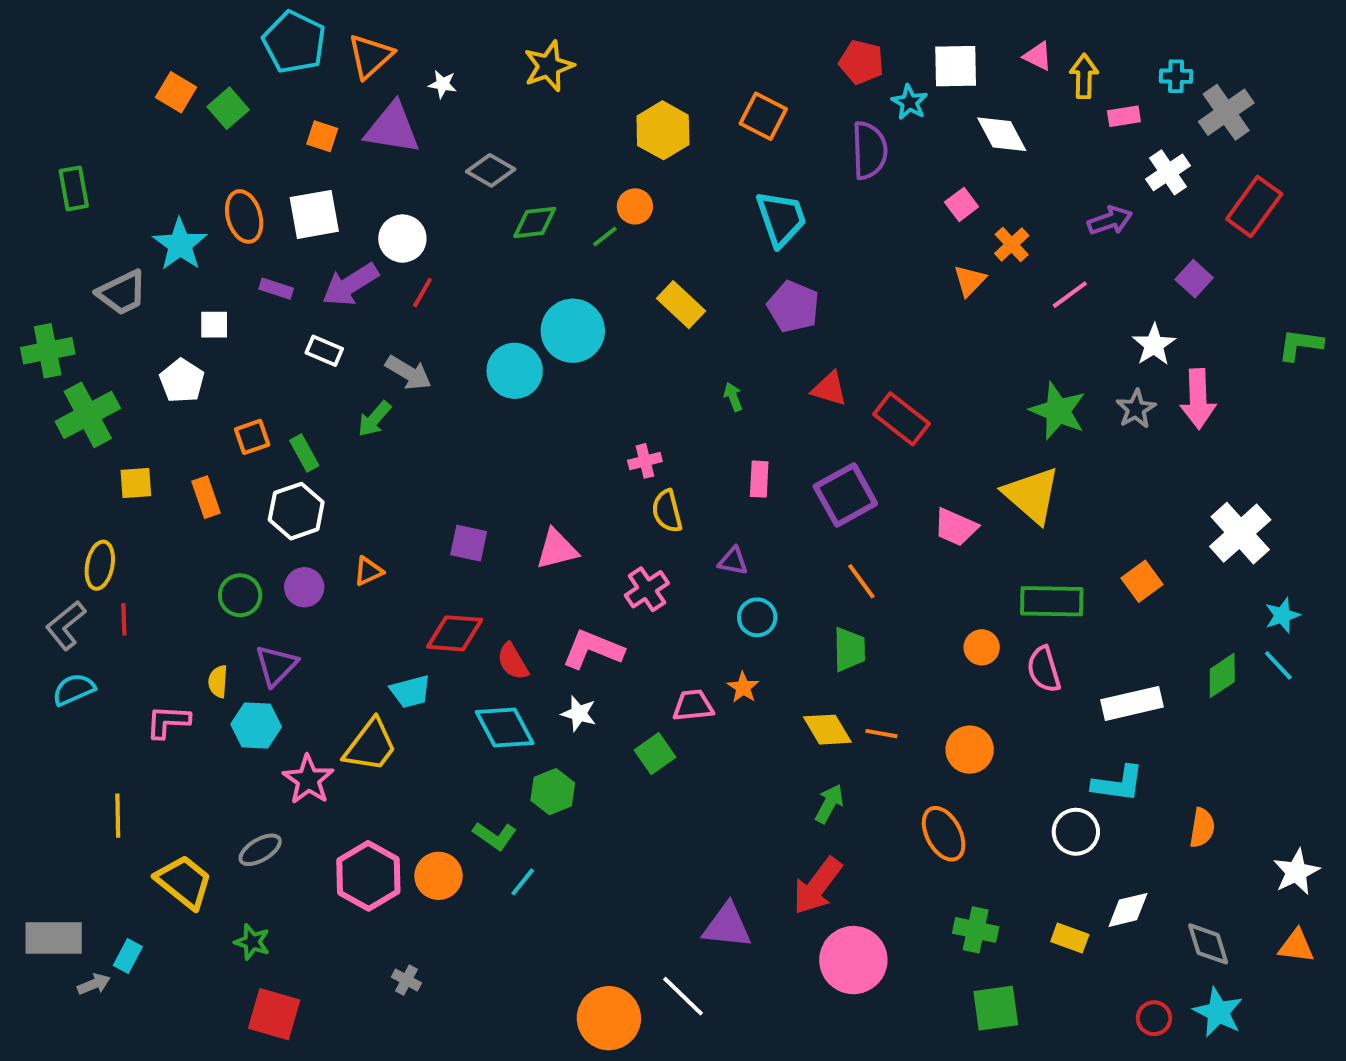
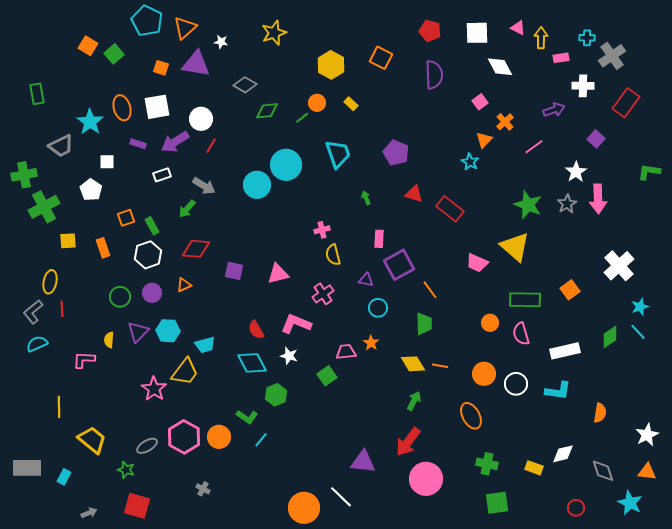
cyan star: (909, 102) -> (470, 162), moved
white cross: (1168, 172) -> (583, 86), turned 35
cyan trapezoid: (781, 218) -> (338, 154), moved
yellow rectangle: (681, 305) -> (351, 104), moved, size x0.6
white rectangle: (324, 351) -> (162, 175), turned -42
purple square: (845, 495) -> (399, 265), moved
red diamond: (455, 633) -> (196, 249), moved
cyan hexagon: (256, 726) -> (168, 331), moved
white circle: (1076, 832) -> (516, 384), moved
gray ellipse: (260, 850) -> (147, 446), moved
gray arrow: (94, 984) -> (89, 513), moved
cyan star: (1218, 1012) -> (630, 503), moved

